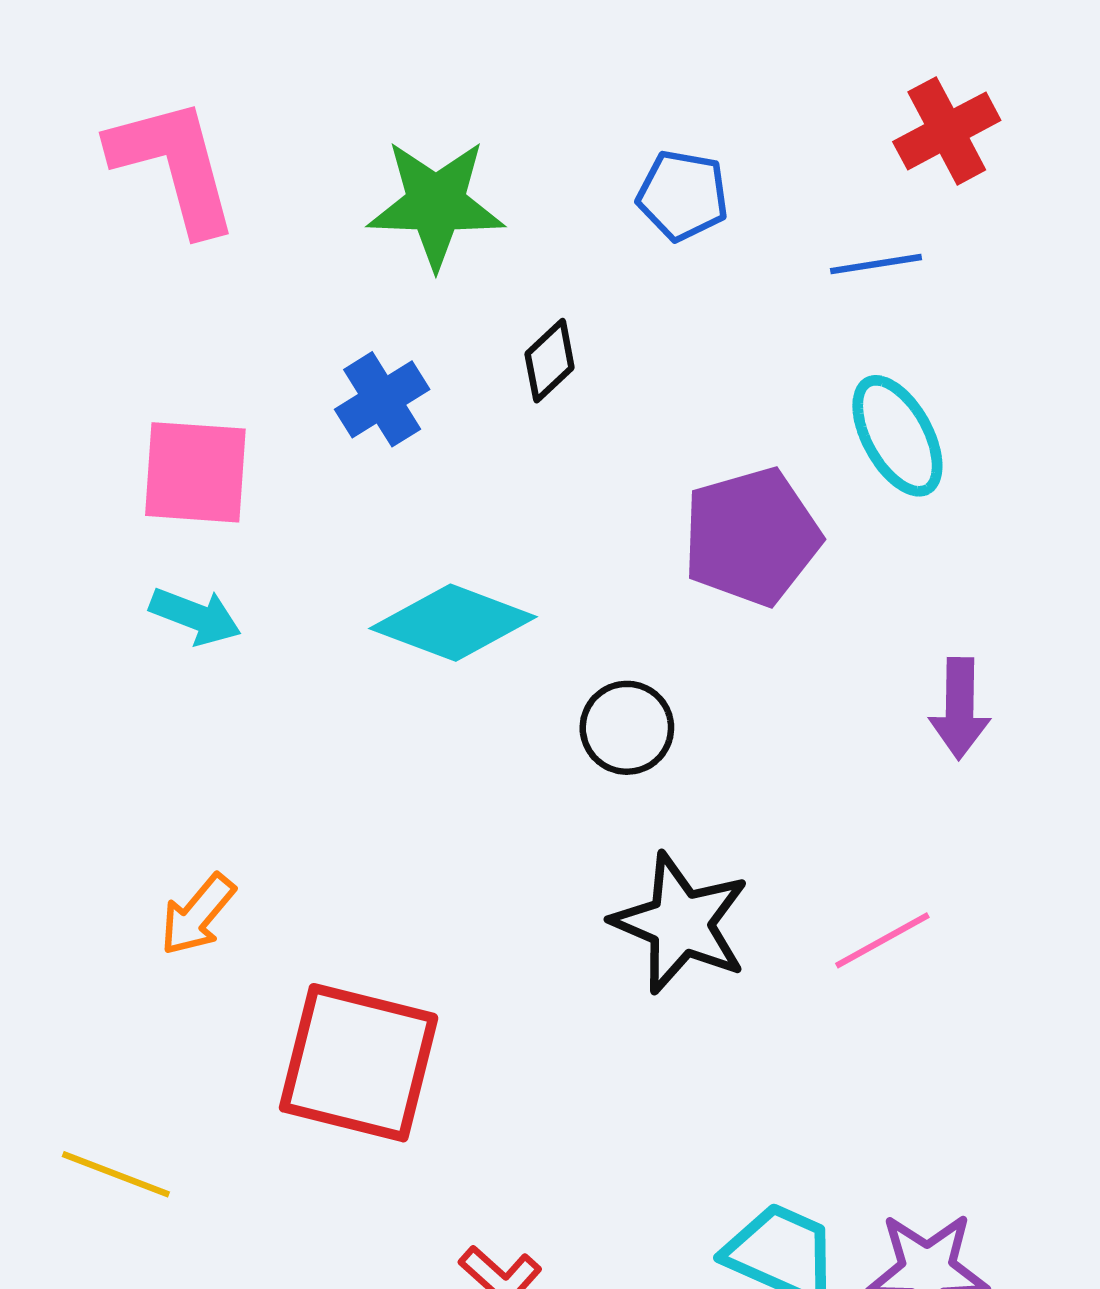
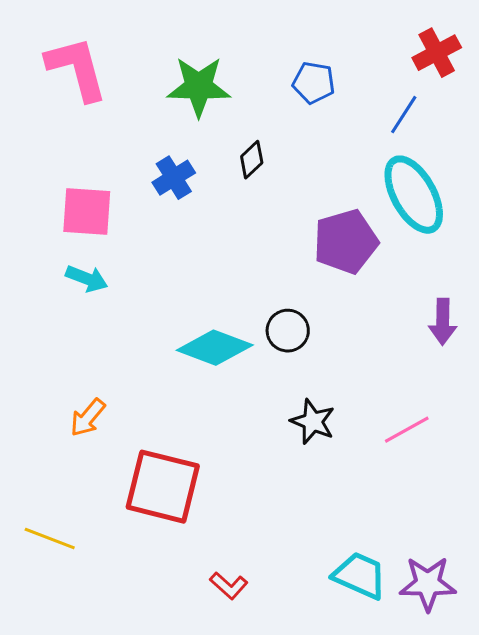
blue line: (876, 264) -> (404, 115), turned -48
cyan ellipse: (897, 436) -> (414, 195), size x1.4
cyan diamond: (453, 623) -> (215, 348), moved
black star: (681, 923) -> (313, 422), size x0.7

